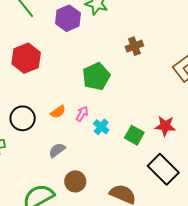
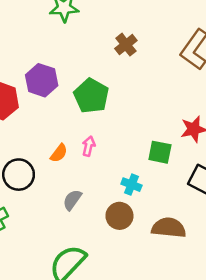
purple hexagon: (68, 18) -> (42, 80), moved
cyan cross: (101, 127) -> (131, 185), moved
brown circle: (75, 181) -> (119, 216), moved

